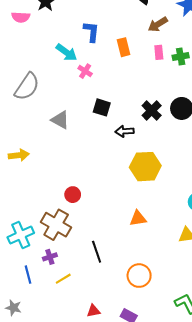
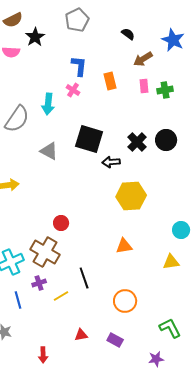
cyan arrow: (66, 52) -> (48, 104), moved, turned 60
pink cross: (85, 71) -> (73, 90), moved
black square: (102, 107) -> (89, 139), size x1.6
yellow line: (63, 279) -> (61, 296), moved

